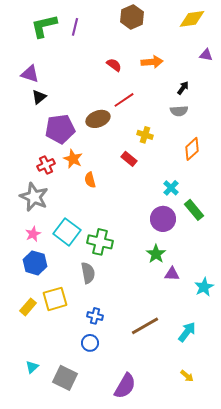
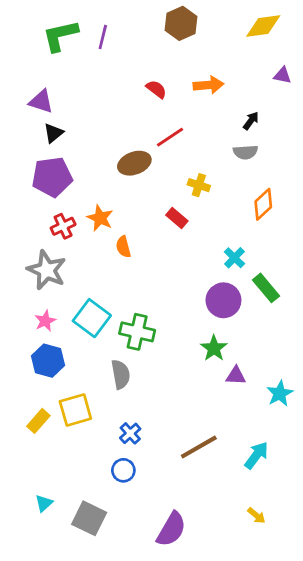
purple pentagon: (60, 129) -> (52, 177), moved
blue cross: (95, 316) -> (130, 433), turned 35

